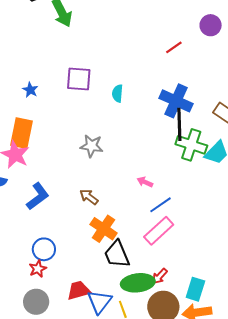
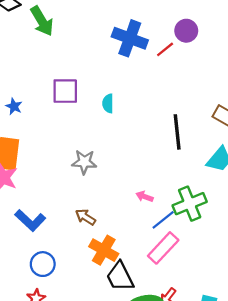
purple circle: (211, 25) -> (186, 31), moved
blue cross: (176, 101) -> (130, 38), moved
green cross: (191, 145) -> (190, 204), moved, turned -36
blue L-shape: (38, 196) -> (30, 220), turned 84
blue circle: (44, 249) -> (43, 264), moved

